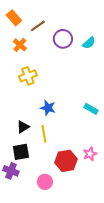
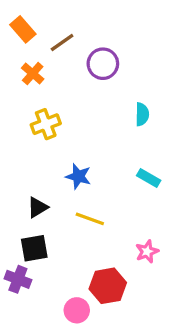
cyan semicircle: (89, 43) -> (142, 114), moved, turned -48
yellow line: (44, 134) -> (90, 219), moved, turned -60
red hexagon: (66, 161) -> (108, 286), moved
pink circle: (45, 182) -> (77, 310), moved

